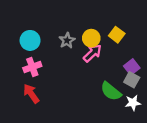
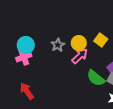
pink cross: (32, 67) -> (24, 57), moved
green semicircle: (111, 91) -> (96, 78), moved

